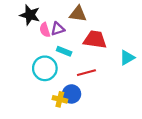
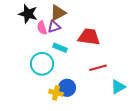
brown triangle: (78, 14) -> (58, 13), moved, turned -36
cyan triangle: (127, 58) -> (118, 87), moved
red line: (86, 73) -> (98, 68), moved

